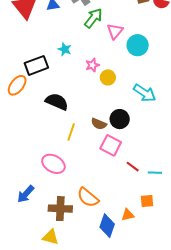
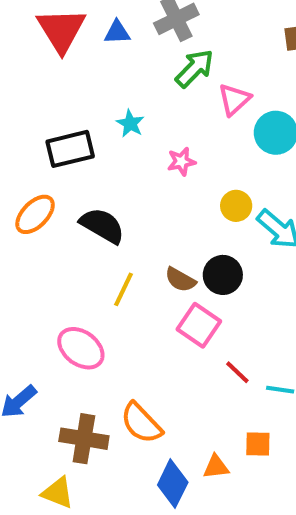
yellow circle: (108, 77) -> (236, 206), moved
orange ellipse: (17, 85) -> (35, 214), moved

